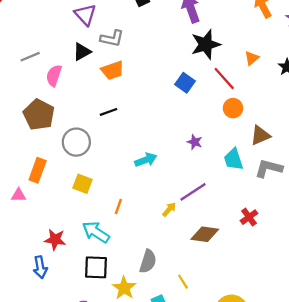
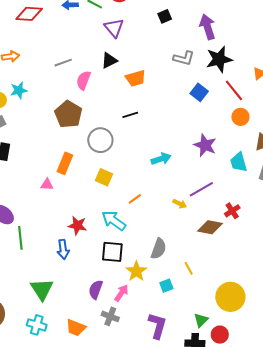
gray L-shape: (112, 38) -> (184, 58), moved
purple star: (195, 142) -> (205, 145), size x1.6
orange line: (118, 206) -> (135, 199), turned 32
yellow arrow: (169, 209) -> (180, 204), turned 72
red cross: (249, 217) -> (232, 211), moved

